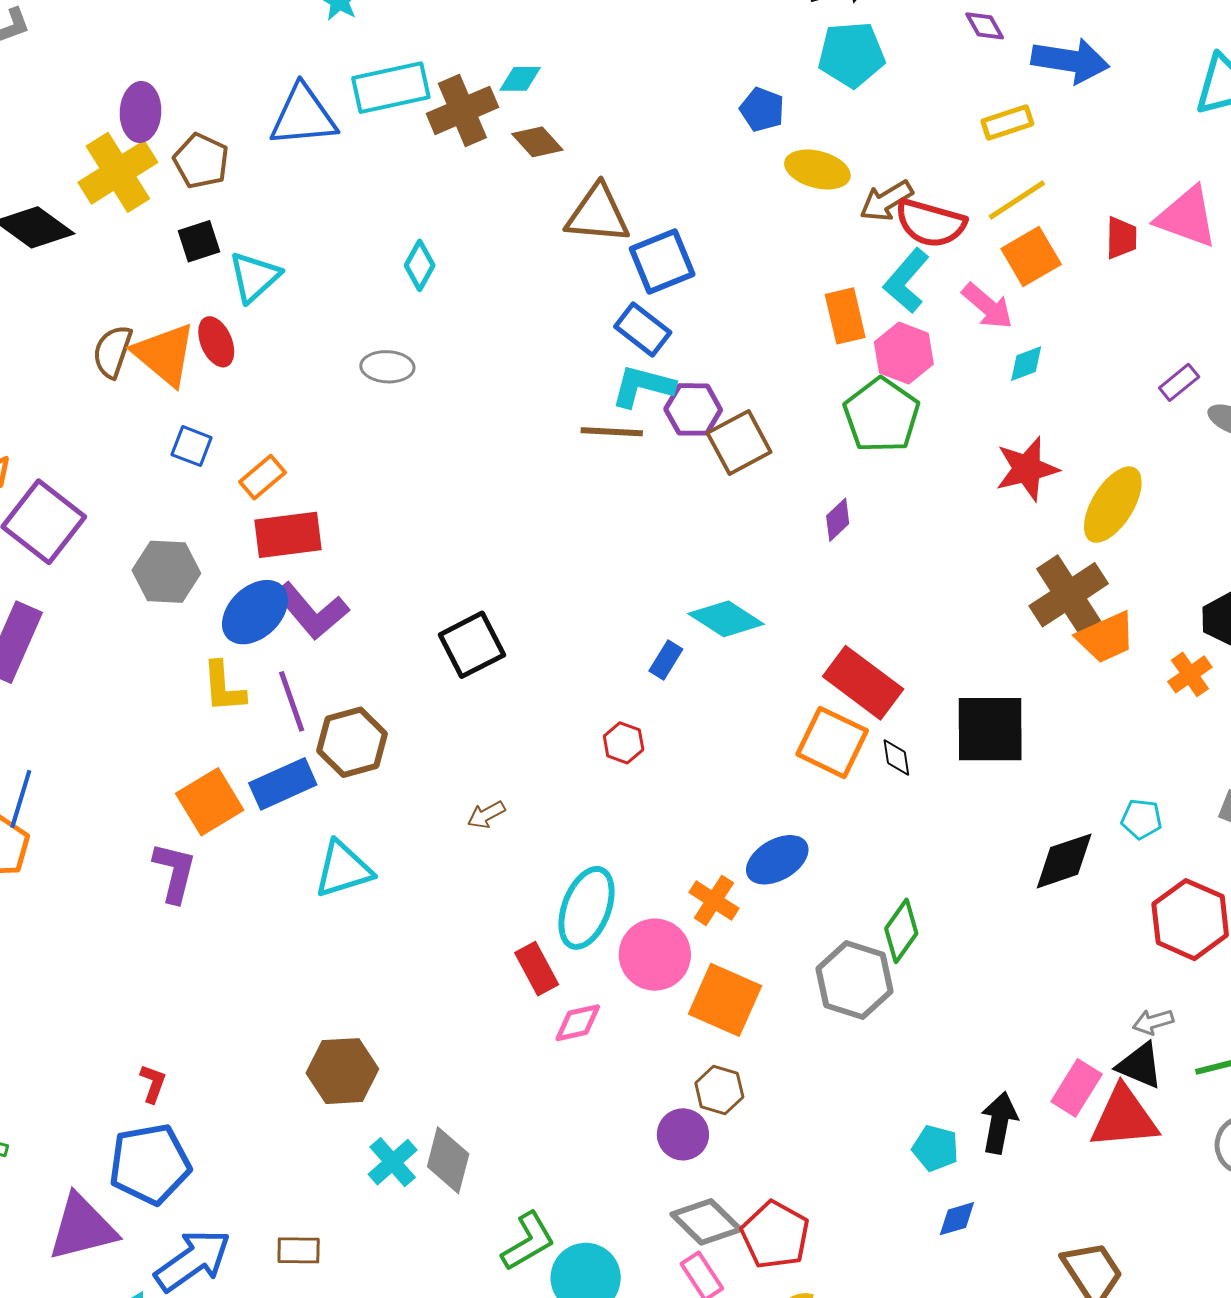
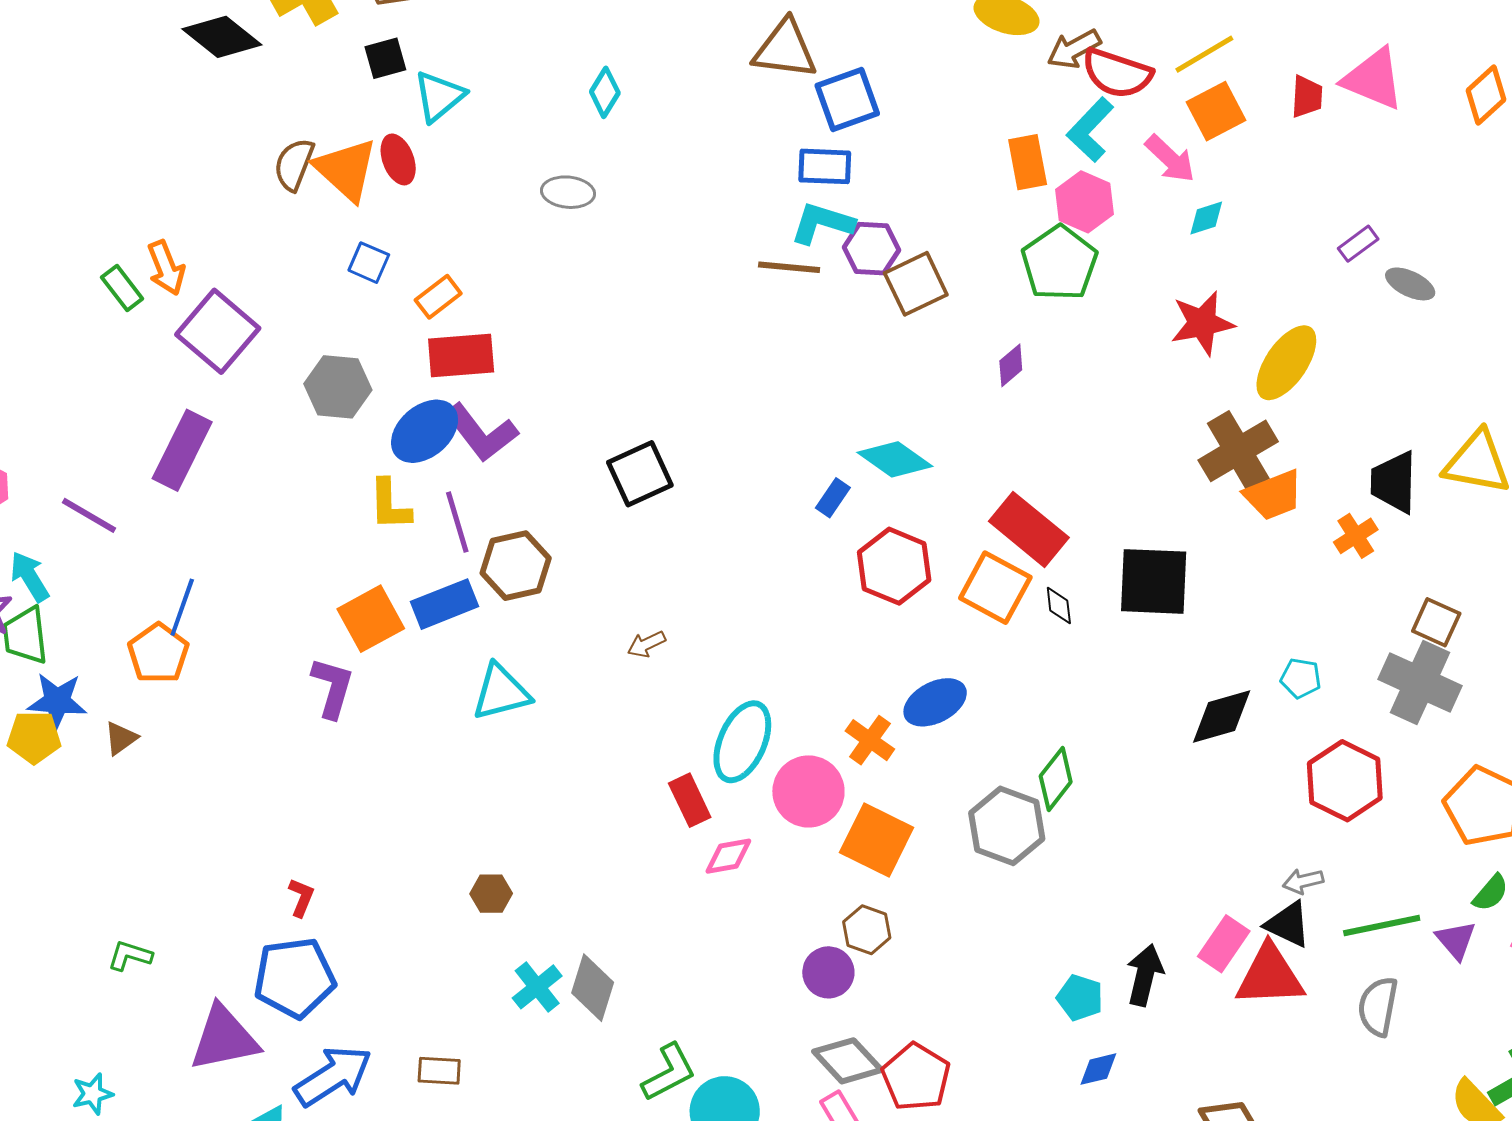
blue rectangle: (643, 329) -> (825, 166), turned -38
red hexagon: (624, 743) -> (894, 566), moved, size x1.8
brown hexagon: (342, 1071) -> (491, 894), size x0.6

